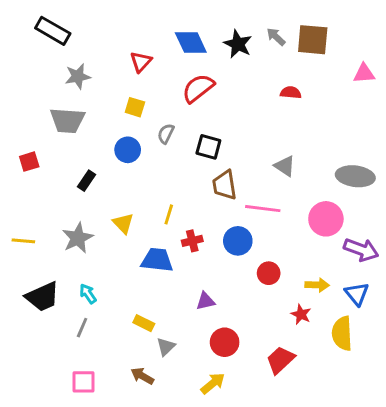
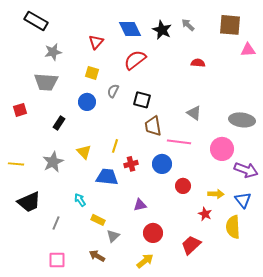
brown square: (313, 40) -> (230, 25), moved
cyan arrow: (88, 294) -> (80, 200), moved

